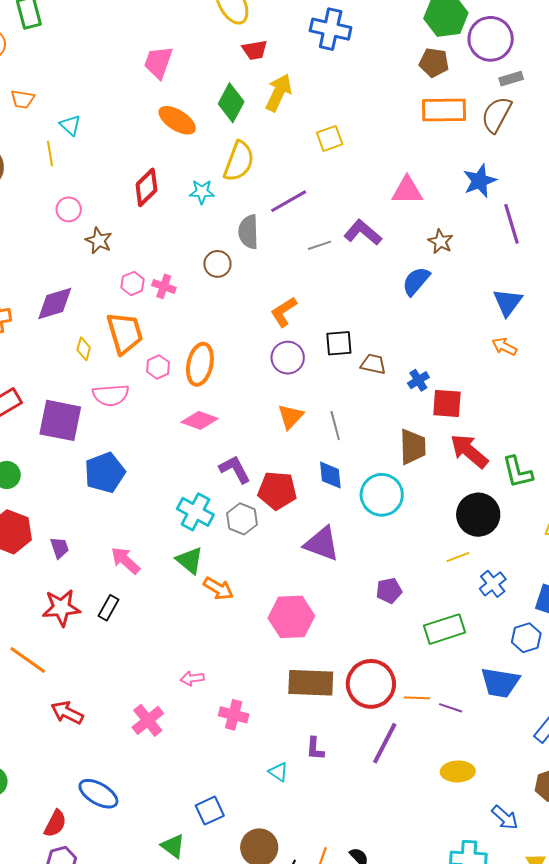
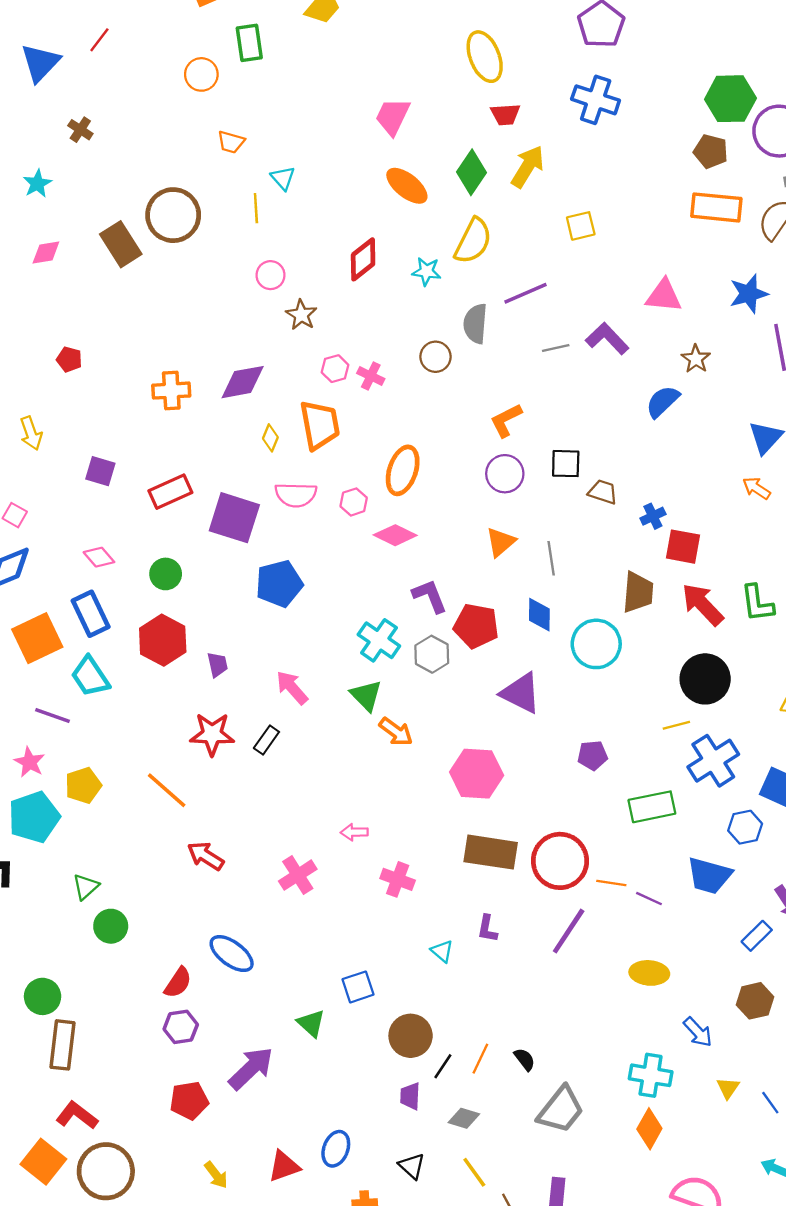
pink hexagon: (158, 367) -> (354, 502), moved
green L-shape: (518, 472) -> (757, 603), moved
blue cross: (493, 584) -> (713, 761), size x1.6

